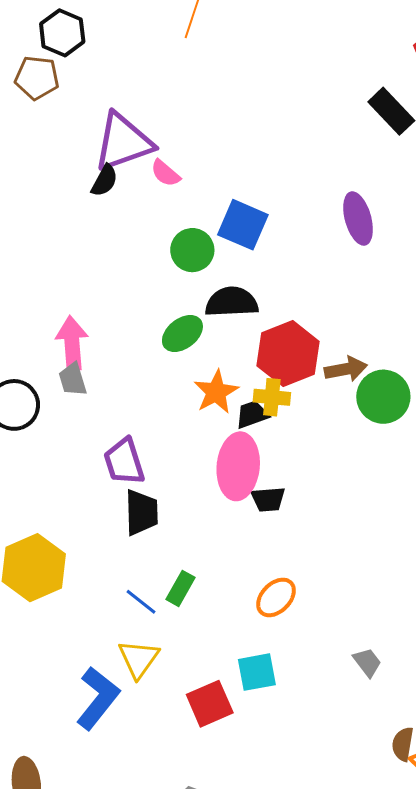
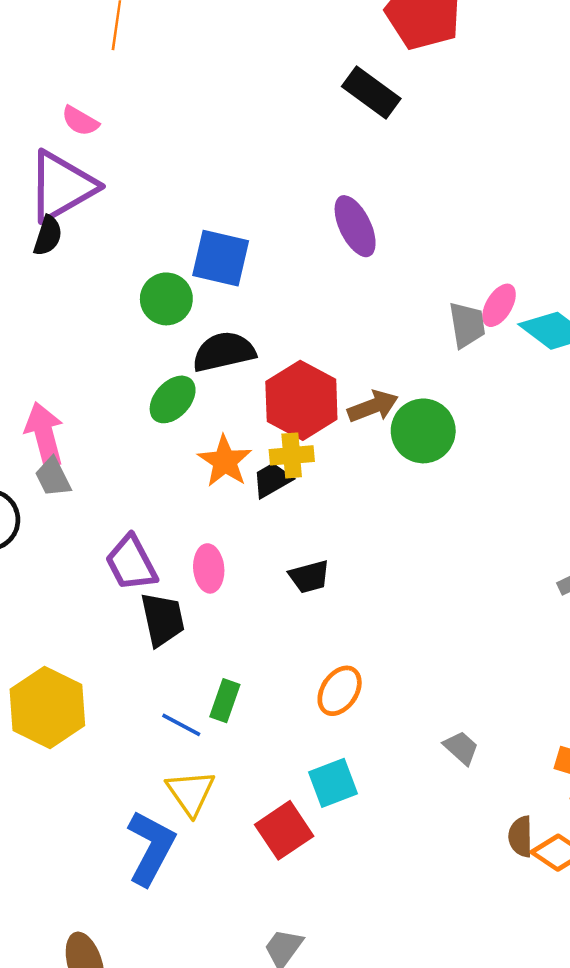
pink semicircle: (165, 173) -> (80, 121), moved
pink ellipse: (238, 466) -> (209, 568), moved, size x0.6

